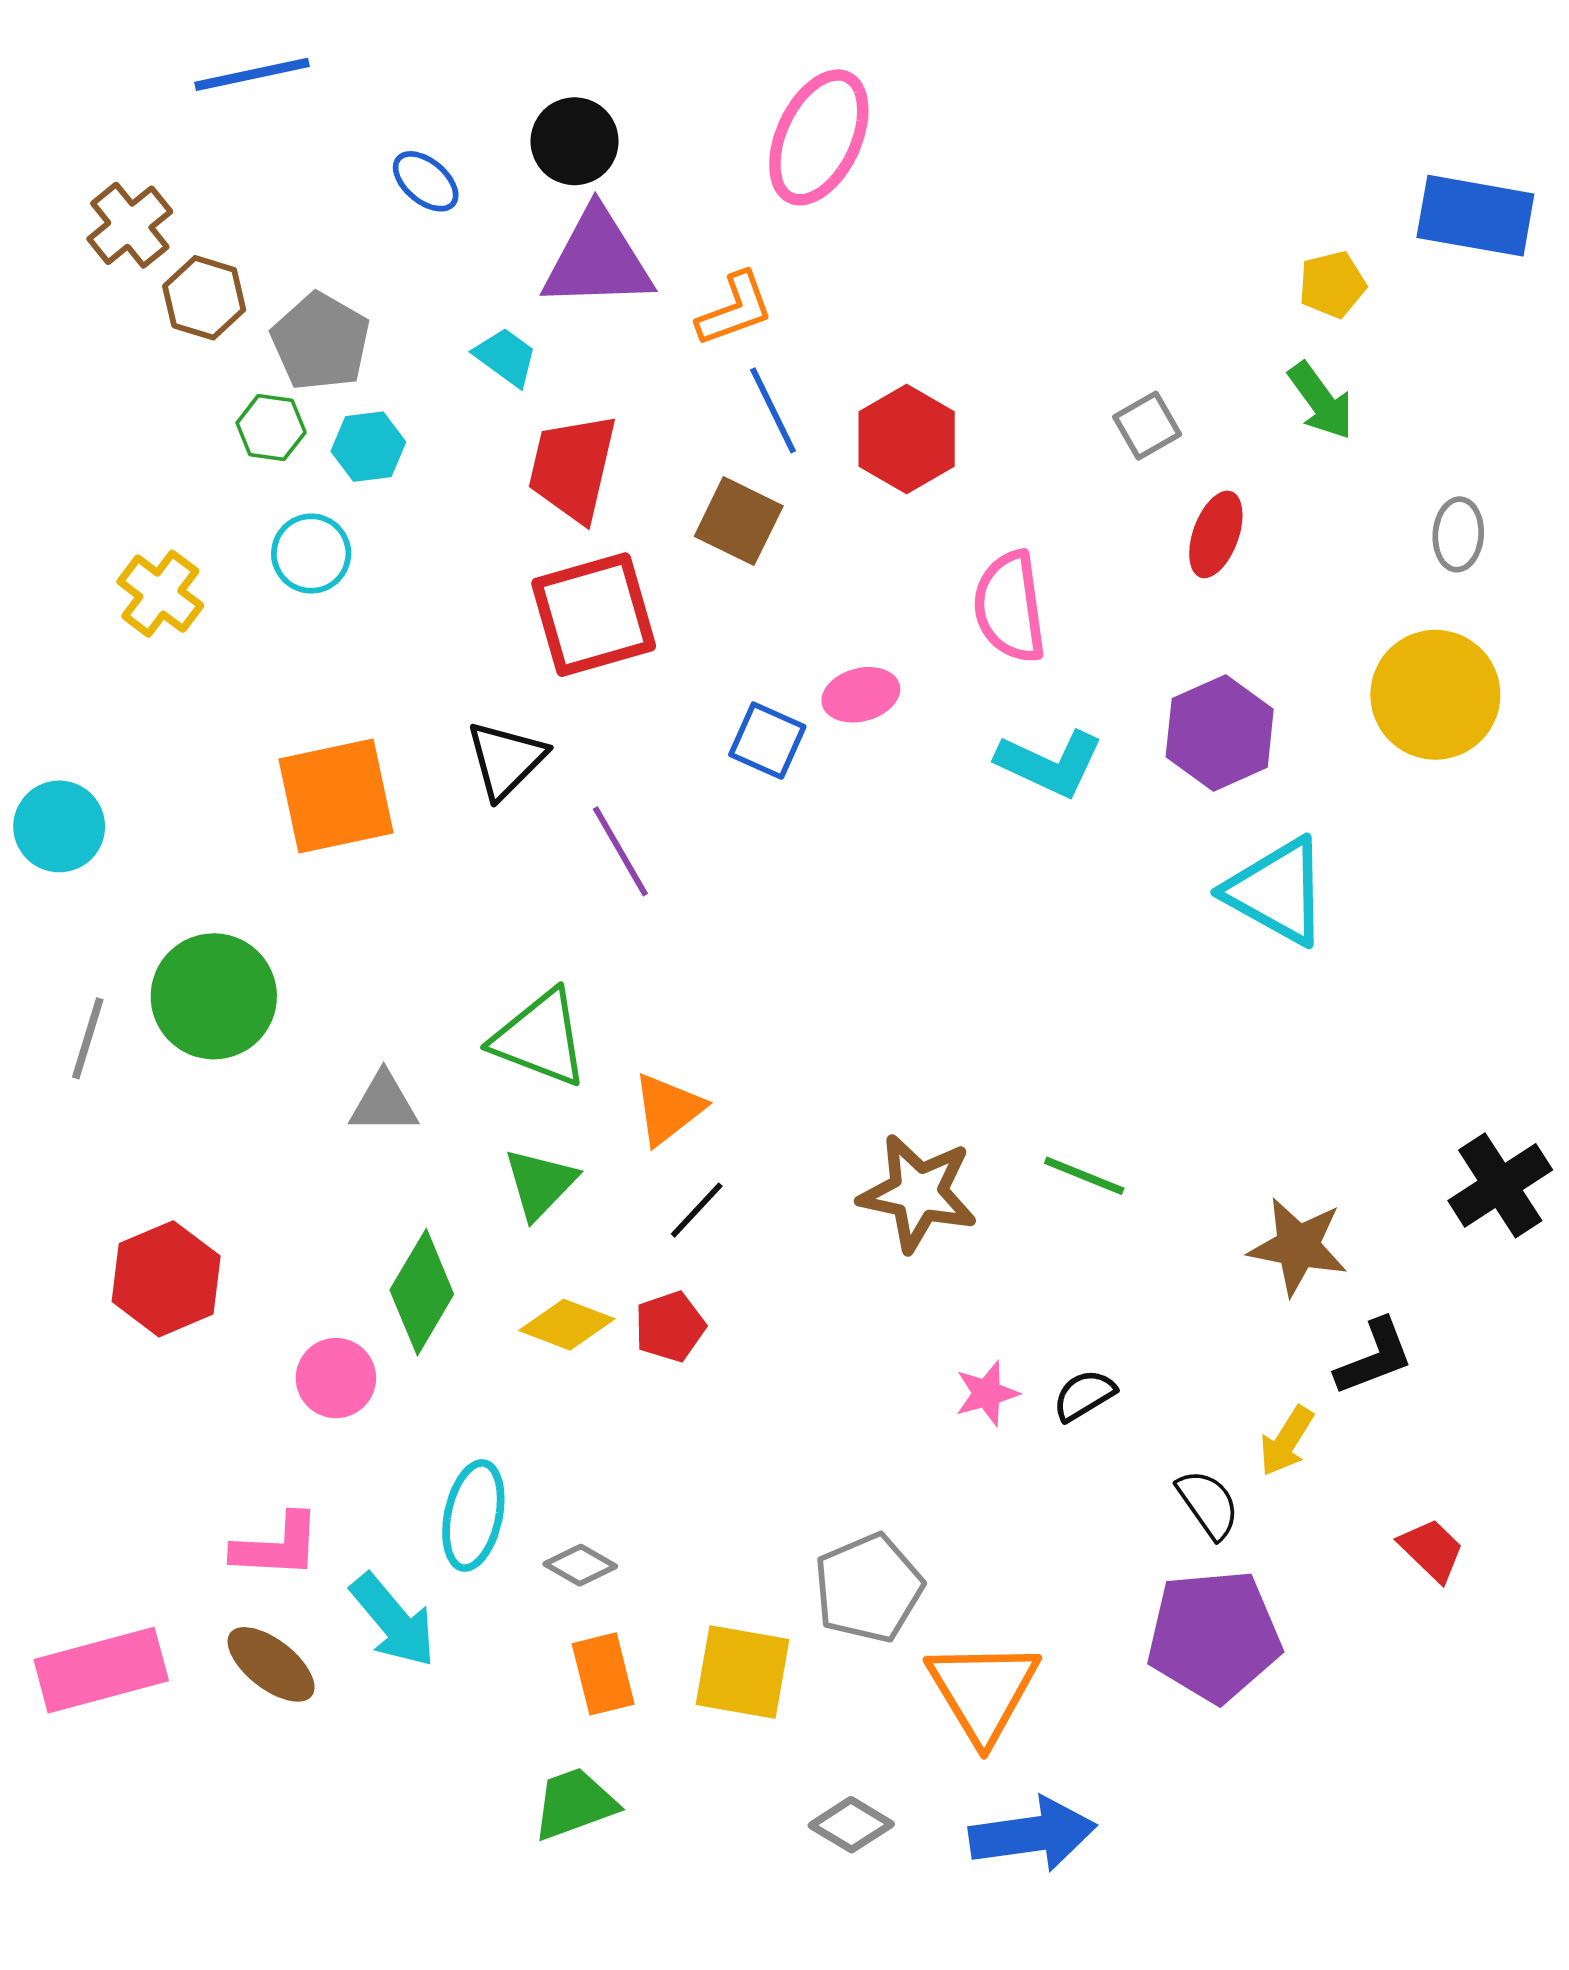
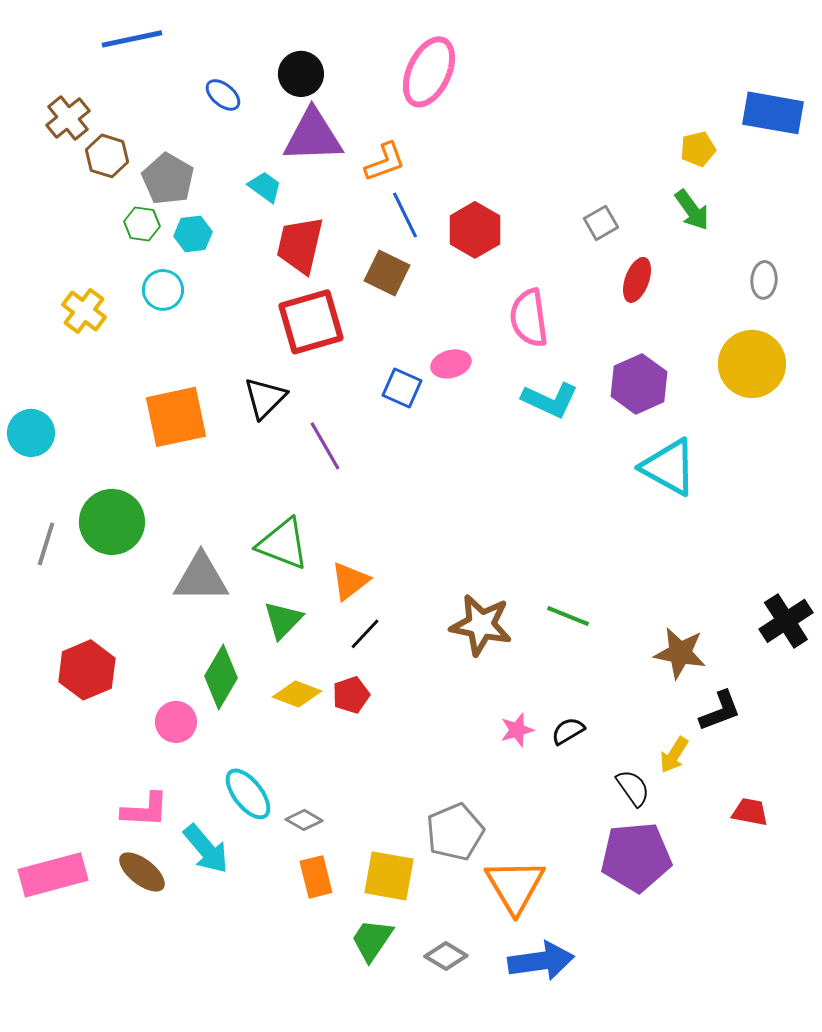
gray triangle: (384, 1103) -> (201, 578), size x1.5
cyan ellipse: (473, 1516) -> (248, 794), turned -50
red trapezoid: (1432, 1550) -> (750, 812), turned -33
green trapezoid: (575, 1804) -> (372, 940), moved, turned -36

